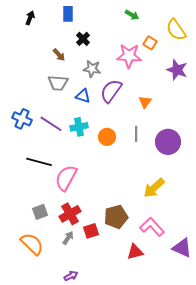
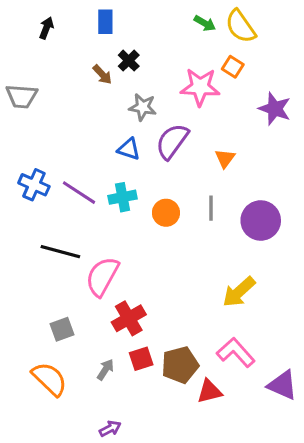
yellow semicircle: (176, 30) -> (241, 26), moved
brown arrow: (59, 55) -> (102, 75), moved
gray trapezoid: (58, 83) -> (22, 96), moved
red cross: (70, 214) -> (129, 318), moved
brown pentagon: (116, 217) -> (180, 365), moved

